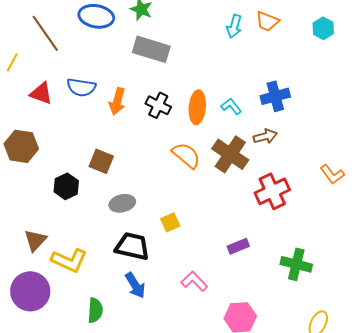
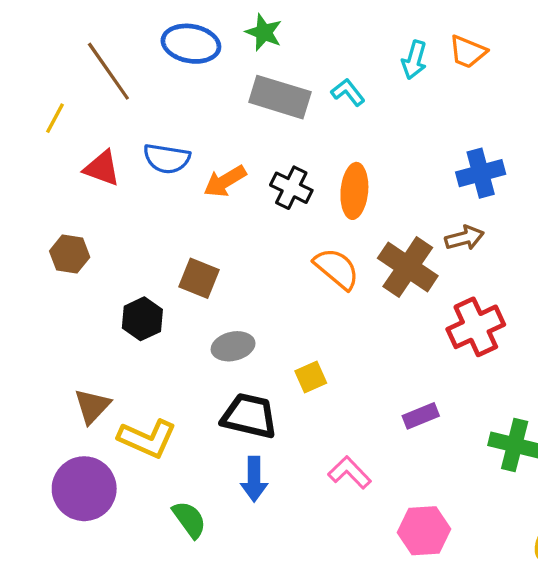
orange arrow: (117, 101) -> (225, 181), turned 44
cyan L-shape: (231, 106) -> (348, 92), moved
brown hexagon: (21, 146) -> (70, 254), size x0.7
blue arrow: (135, 285) -> (254, 479), turned 32
green semicircle: (95, 310) -> (189, 519), turned -40

